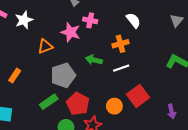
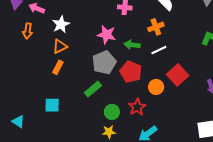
white star: (24, 20) -> (61, 24), moved
pink star: (71, 32) -> (106, 35), moved
orange triangle: (45, 46) -> (60, 46), moved
red pentagon: (78, 104) -> (131, 72), moved

